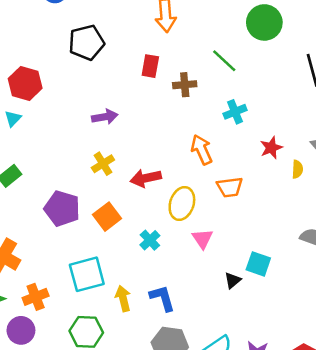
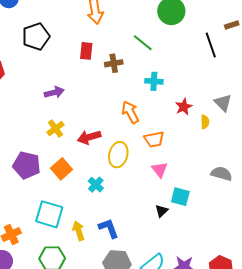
cyan cross: (235, 112) -> (154, 81), turned 30
pink triangle: (202, 239) -> (160, 170), moved
cyan square: (87, 274) -> (49, 214), turned 36

